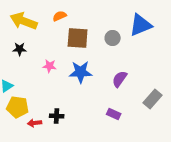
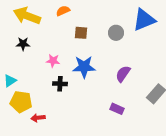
brown square: (78, 38) -> (81, 33), size x0.6
black cross: (57, 116) -> (60, 84), moved

